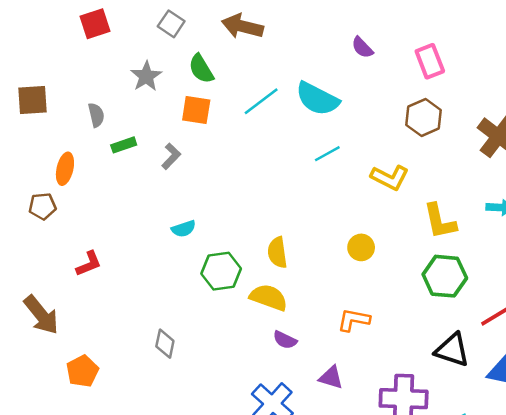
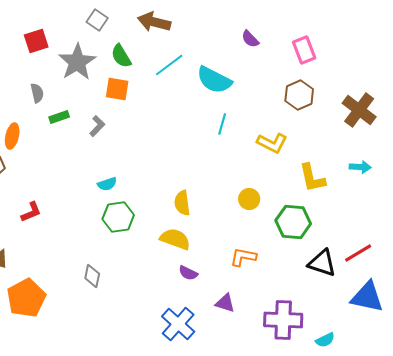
red square: (95, 24) -> (36, 41), moved
gray star: (146, 76) -> (77, 62), size x1.5
cyan line: (261, 101) -> (169, 65), moved
cyan line: (327, 154) -> (222, 124), turned -45
green hexagon: (221, 271) -> (118, 217), moved
green hexagon: (445, 276) -> (293, 222), moved
black triangle: (452, 350) -> (322, 263), moved
orange pentagon: (82, 371) -> (26, 298), size x1.5

